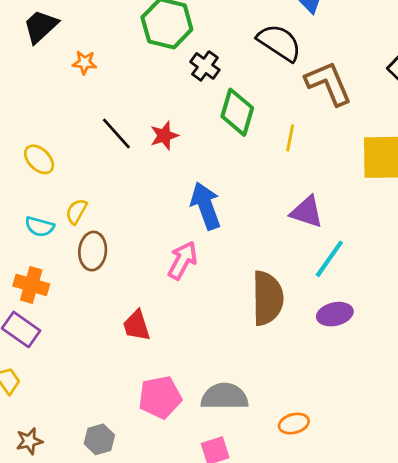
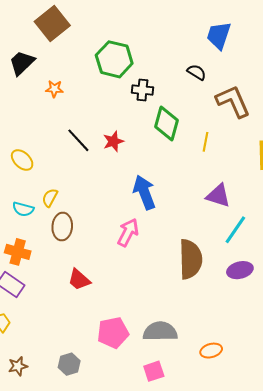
black semicircle: (279, 43) -> (197, 72), size x0.6
black cross: (205, 66) -> (142, 90), turned -30
red trapezoid: (137, 326) -> (79, 280), moved, turned -30

